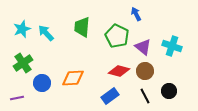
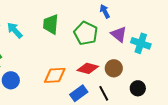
purple triangle: (143, 47) -> (119, 34), moved
orange diamond: (73, 78) -> (55, 75), moved
black line: (145, 96) -> (104, 93), moved

